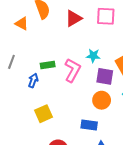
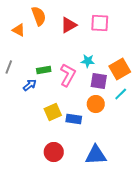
blue arrow: (33, 81) -> (30, 85), turned 32
yellow square: (44, 114) -> (53, 112), moved
blue rectangle: (89, 125) -> (74, 119), moved

